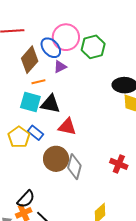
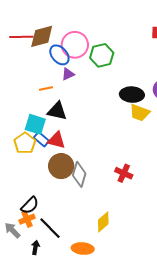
brown diamond: (30, 60) -> (42, 36), moved, turned 32
cyan square: (30, 102) -> (35, 124), moved
red triangle: (67, 127) -> (56, 140), moved

